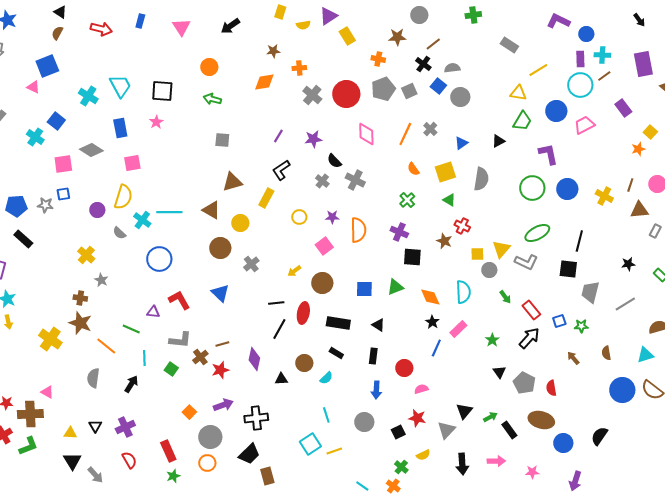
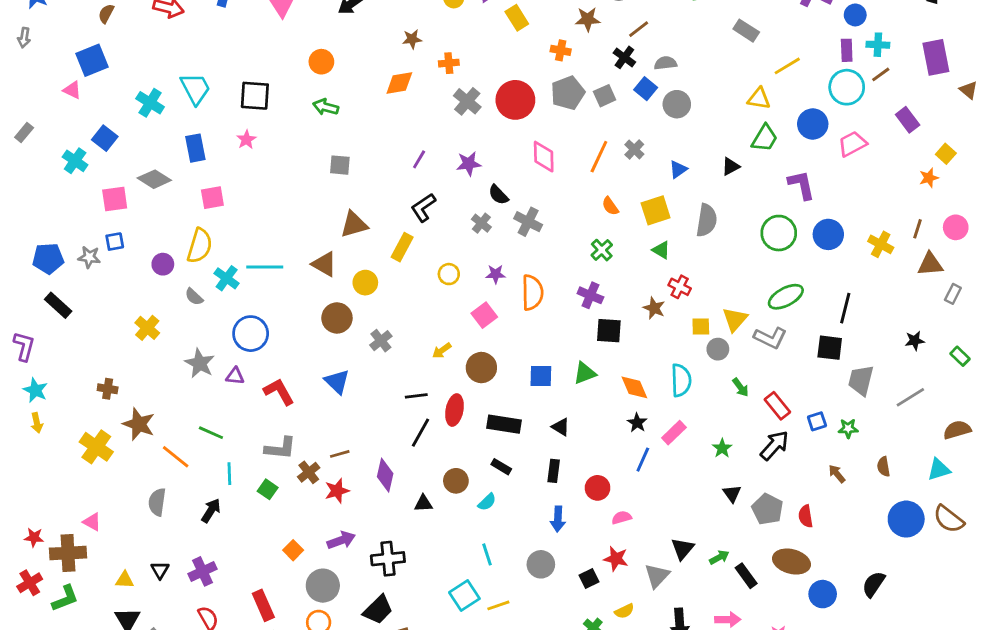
gray star: (101, 280) -> (200, 363), moved, size x1.5
brown cross: (80, 298) -> (108, 389), moved
purple triangle: (153, 312) -> (235, 376), moved

